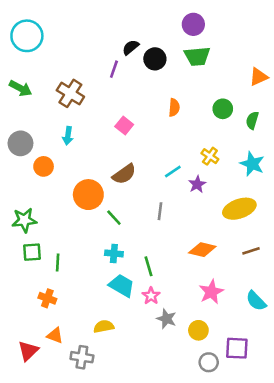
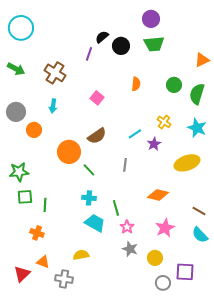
green semicircle: (252, 120) -> (197, 94), size x1.5
brown line: (251, 251) -> (199, 211), moved, turned 48
pink star: (151, 296) -> (127, 227), moved

